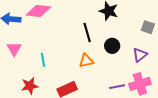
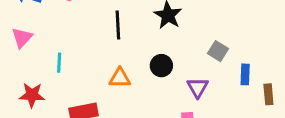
black line: (87, 33) -> (118, 25), moved
purple triangle: (140, 55) -> (198, 87), turned -35

